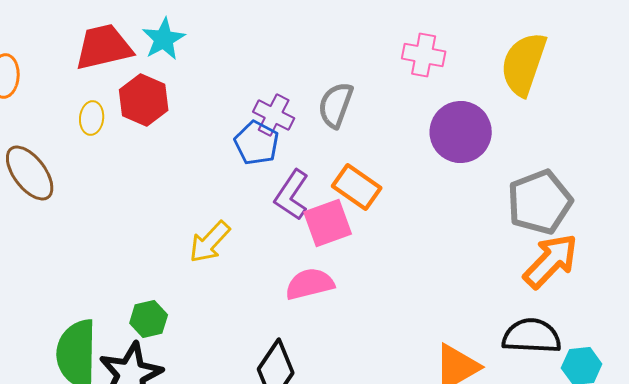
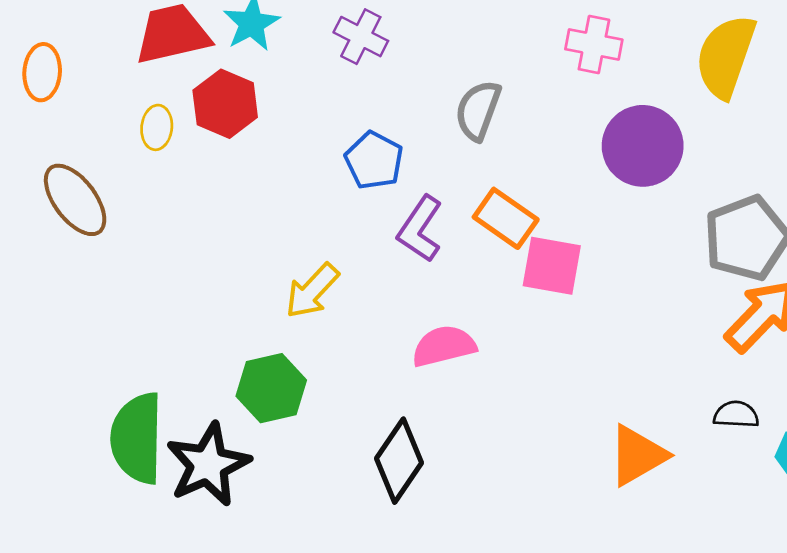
purple cross: (274, 115) -> (361, 37), moved
pink square: (328, 223) -> (552, 266), moved, turned 30
green hexagon: (149, 319) -> (271, 388), moved, size x1.4
black semicircle: (532, 336) -> (736, 415), size x0.6

